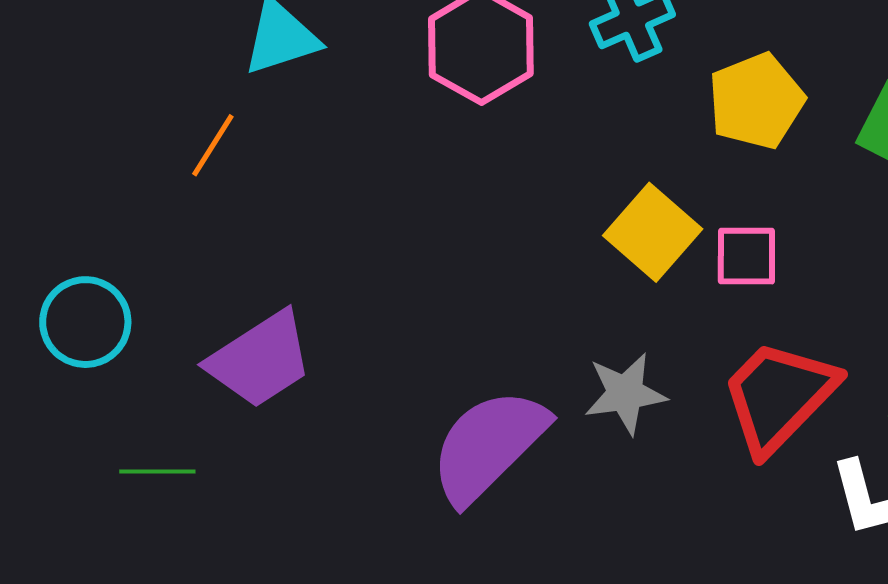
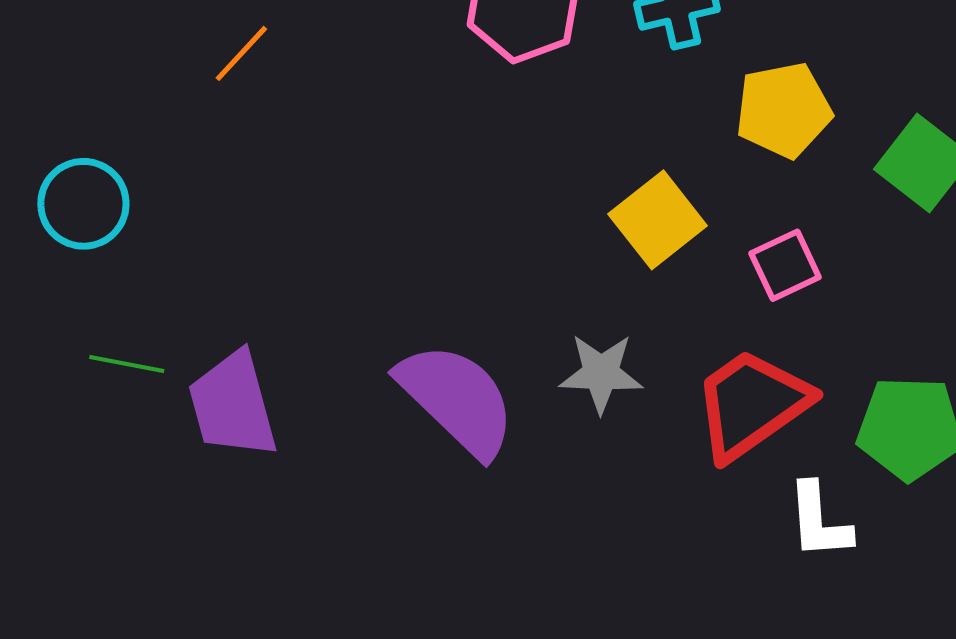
pink square: (746, 256) -> (785, 265), moved, turned -36
purple trapezoid: (260, 360) -> (233, 405), moved, turned 97
purple semicircle: (488, 446) -> (457, 399), turned 78

